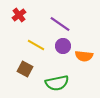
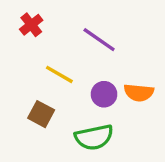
purple circle: (63, 46) -> (104, 94), moved

